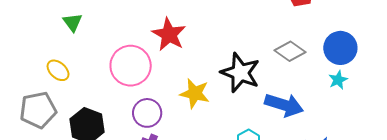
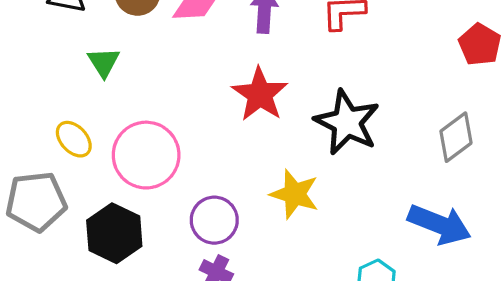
gray diamond: (290, 51) -> (456, 137), turned -76
pink circle: (131, 66) -> (146, 155), moved
black star: (240, 73) -> (347, 122), moved

